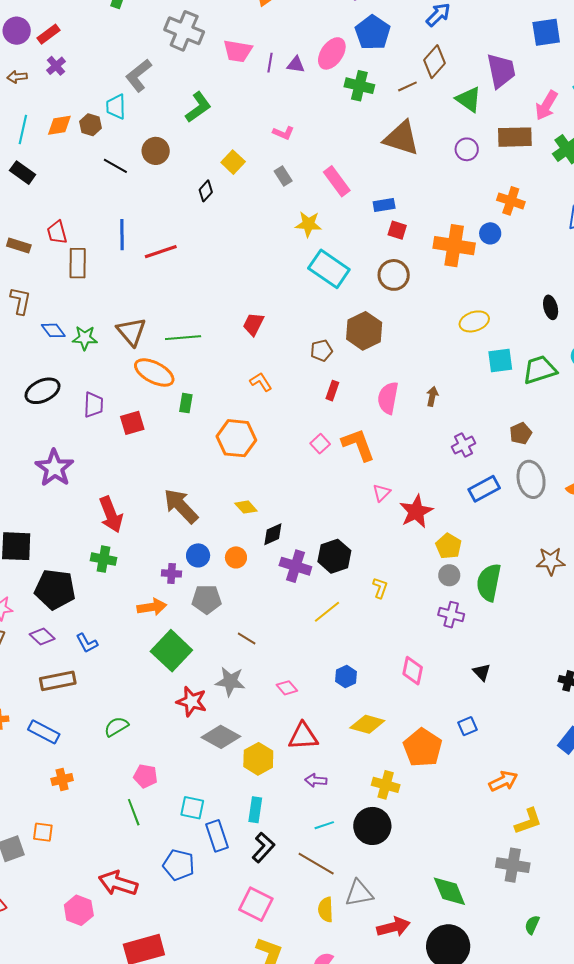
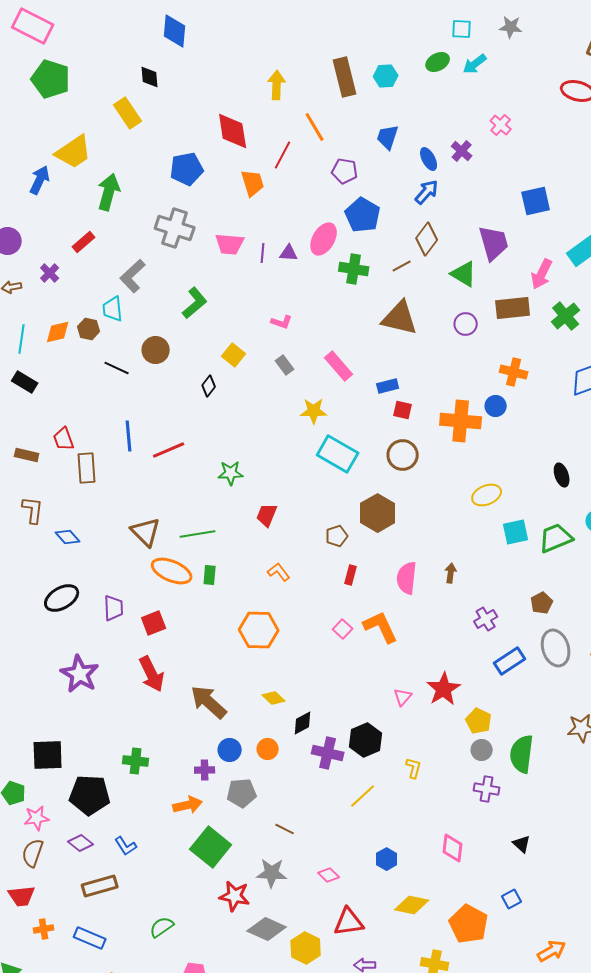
red rectangle: (48, 34) -> (84, 242), moved
green star: (85, 338) -> (231, 473), moved
green rectangle: (186, 403) -> (210, 575), moved
pink triangle: (382, 493) -> (403, 697), moved
red arrow: (111, 515) -> (152, 674), moved

